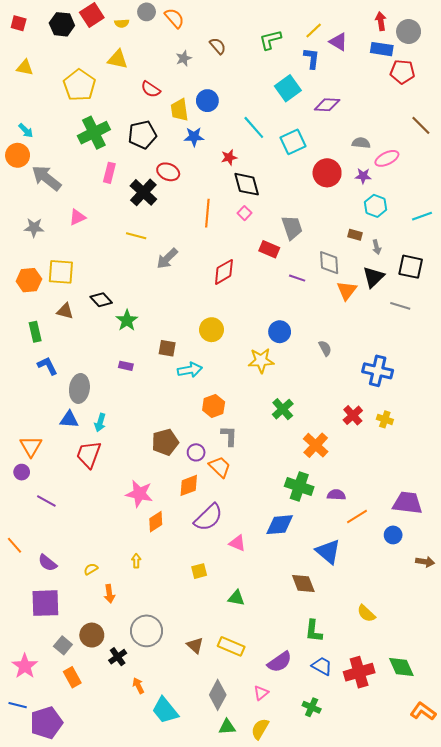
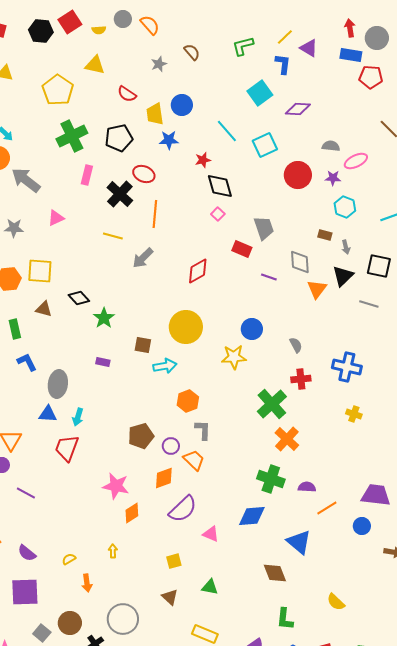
orange line: (207, 213) -> (155, 214), moved
yellow circle: (212, 330) -> (186, 327), size x1.4
green cross: (283, 409) -> (272, 404), moved, size x1.4
red cross: (353, 415) -> (301, 379), moved, turned 36
brown triangle: (195, 645) -> (170, 597), moved

